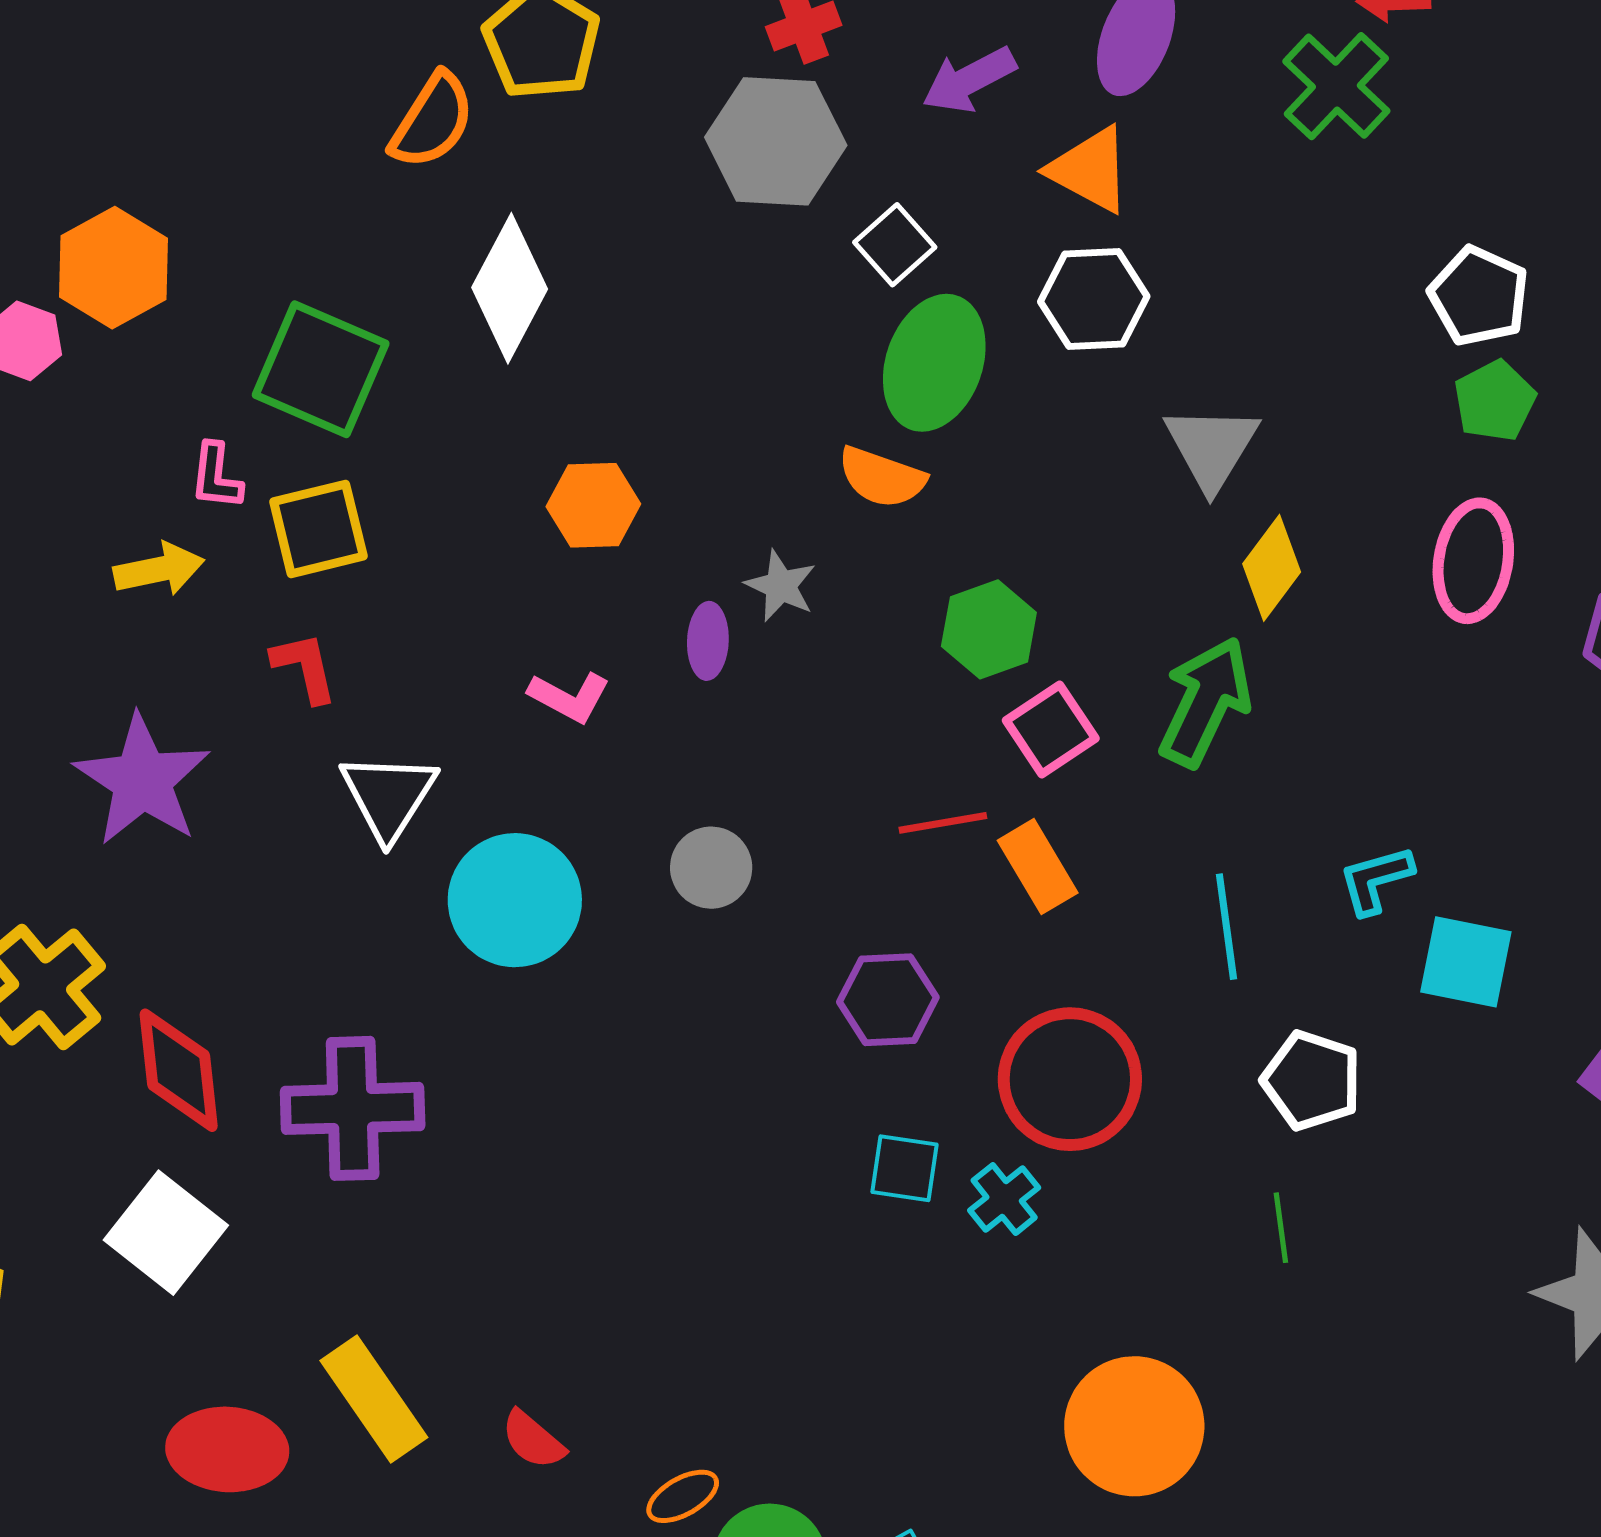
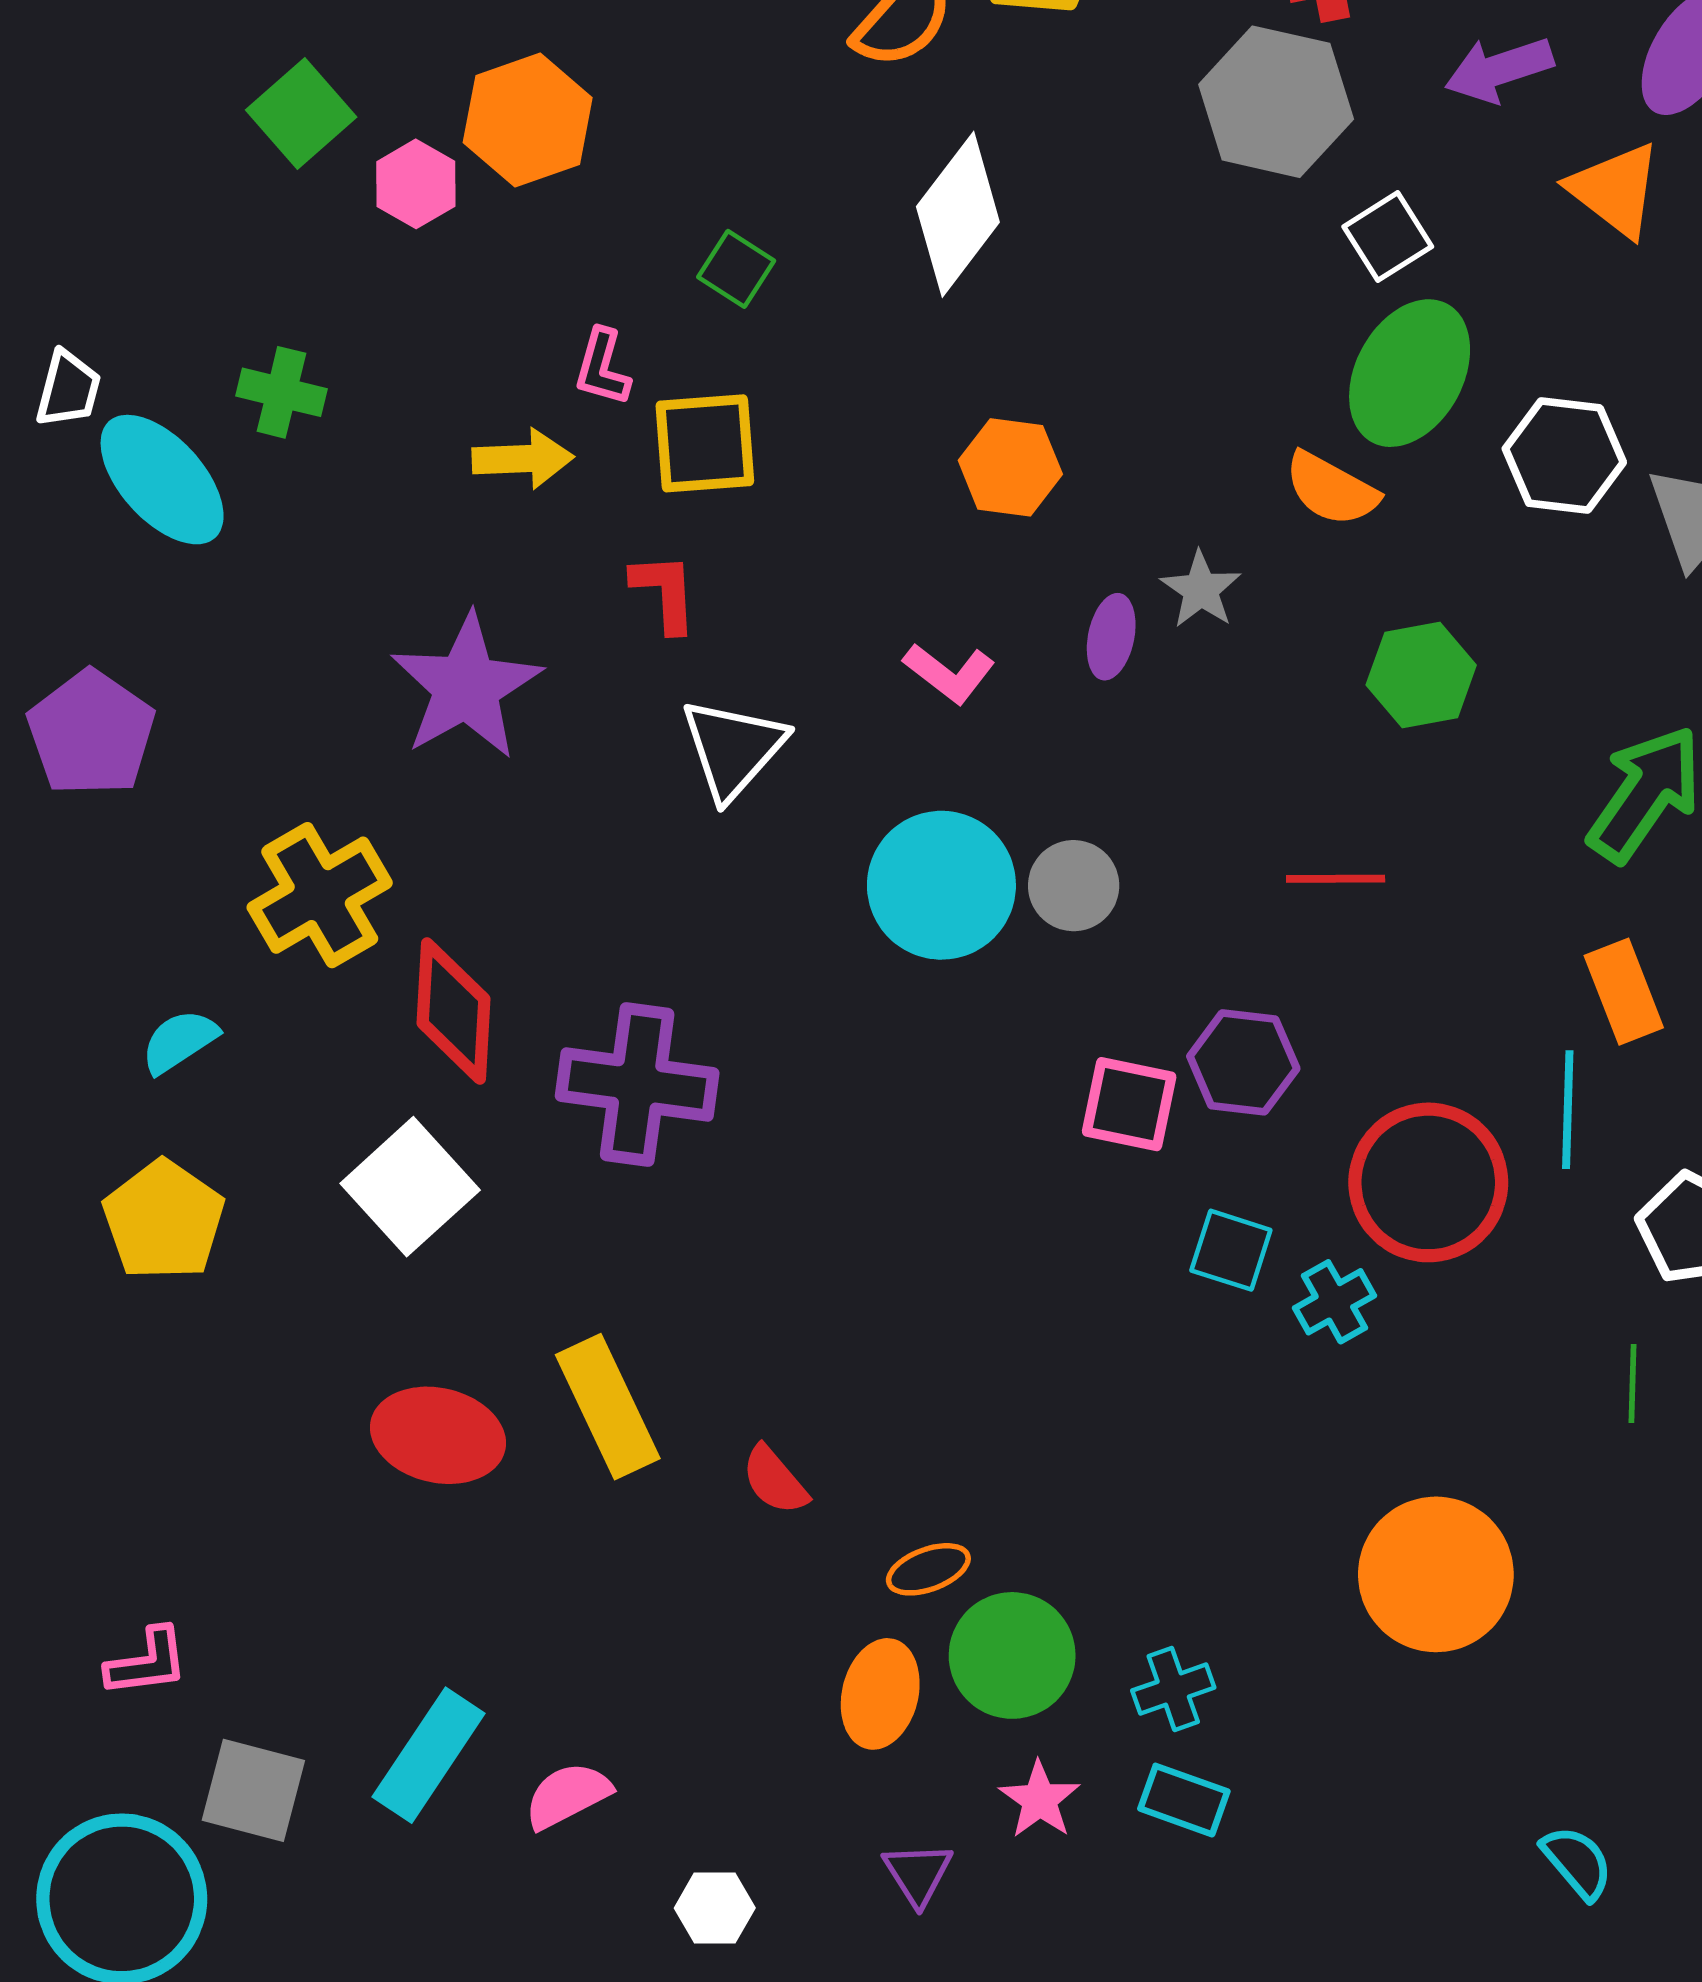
white hexagon: (1094, 299) -> (1564, 456), moved
green square: (321, 369) -> (736, 269), size x0.5
pink square: (1051, 729) -> (1129, 1104), moved, turned 36
orange rectangle: (1038, 867) -> (1624, 992), moved
cyan circle: (515, 900) -> (941, 885), moved
cyan line: (1226, 927) -> (1568, 1110), moved

